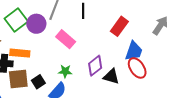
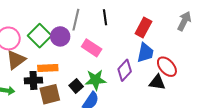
blue trapezoid: (134, 51) -> (145, 53), moved
green star: (65, 71) -> (96, 80), size x1.5
black triangle: (111, 76) -> (157, 82), moved
black square: (38, 82) -> (76, 86), moved

